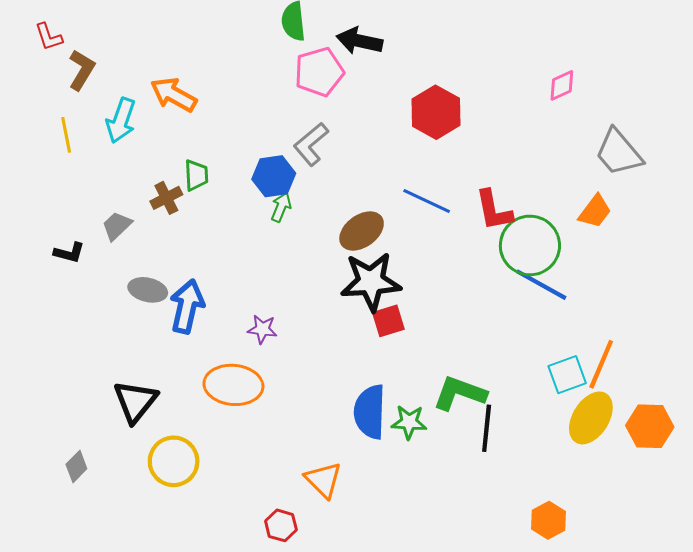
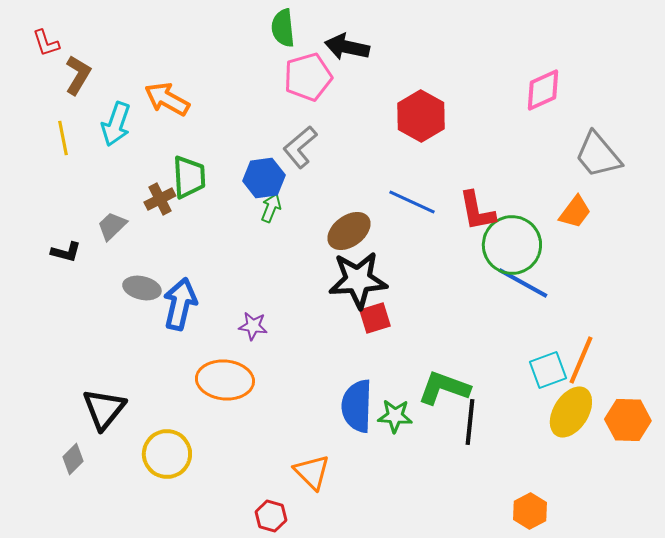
pink diamond: (562, 85) -> (543, 90), size x1.4
green trapezoid: (196, 175) -> (189, 177), size x1.4
black triangle: (135, 401) -> (104, 409), moved

